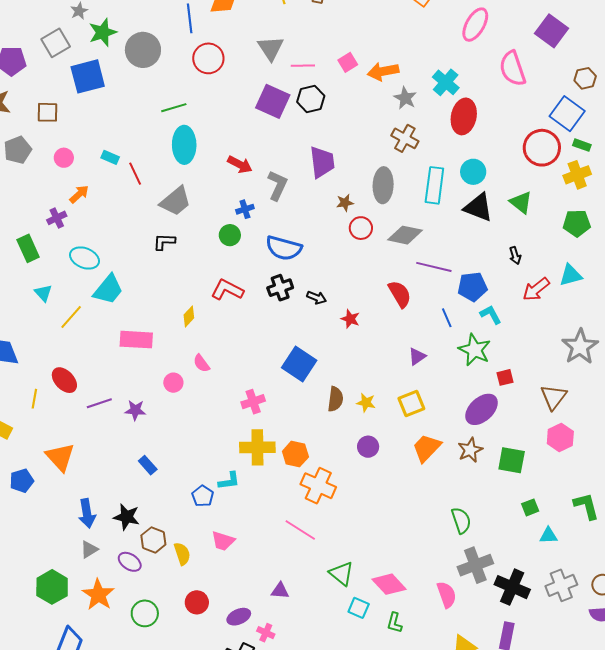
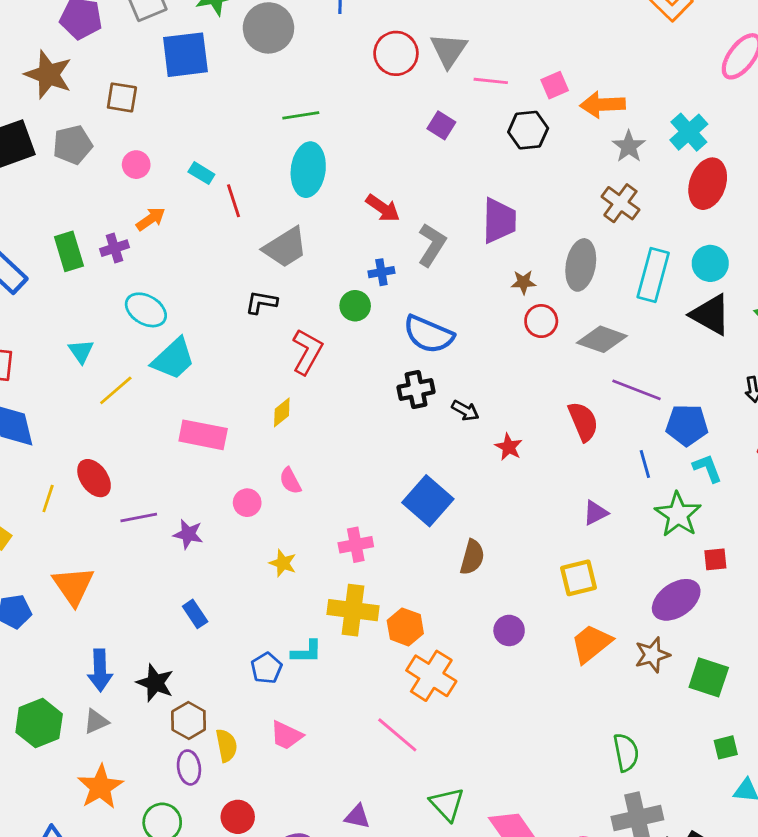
red circle: (208, 58) -> (396, 53), moved
black hexagon: (311, 99) -> (528, 130), moved
purple square: (273, 101) -> (441, 125), size x0.6
green rectangle: (28, 248) -> (69, 251), moved
red L-shape: (227, 290) -> (307, 352), moved, turned 84
yellow star: (366, 403) -> (283, 563), moved
purple ellipse: (130, 562) -> (189, 767), moved, turned 40
green hexagon: (52, 587) -> (39, 723), moved

